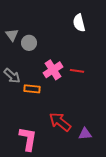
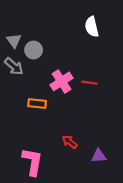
gray arrow: (12, 76) -> (14, 66), moved
red arrow: (60, 122) -> (70, 142), size x0.6

